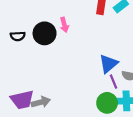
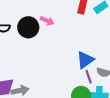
pink arrow: (64, 25) -> (47, 21), turned -56

